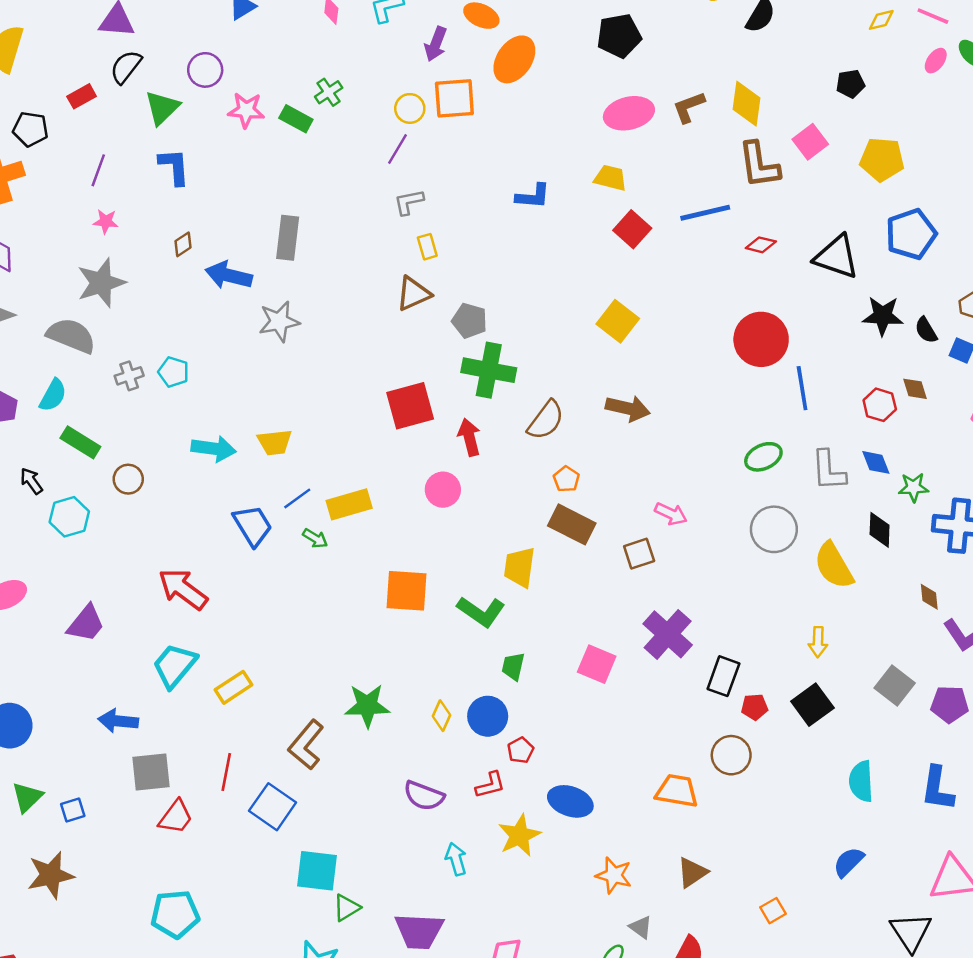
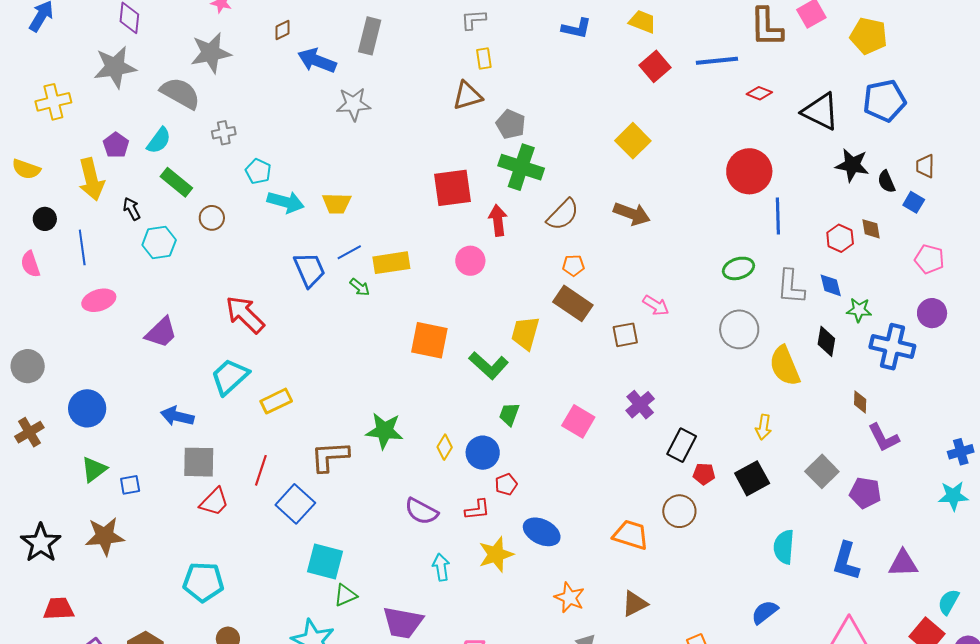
cyan pentagon: (173, 372) -> (258, 171), moved
orange pentagon: (566, 479) -> (573, 265), turned 30
purple cross: (668, 634) -> (640, 405), size x0.7
brown L-shape: (306, 745) -> (330, 456), turned 39

